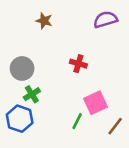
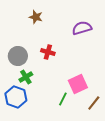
purple semicircle: (105, 19) -> (82, 28), moved
red cross: (78, 64) -> (48, 52), moved

